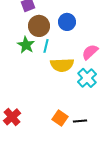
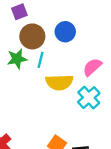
green star: (26, 45) -> (17, 59), turned 30

